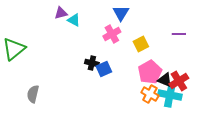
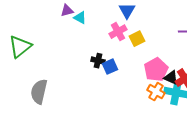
yellow square: (141, 44) -> (137, 39), moved
gray semicircle: (33, 94) -> (39, 92), size x1.4

